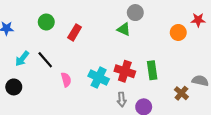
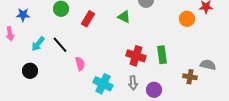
green triangle: (124, 29) -> (124, 17), moved
cyan cross: (99, 78) -> (103, 84), moved
brown cross: (181, 93) -> (190, 77), turned -32

